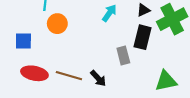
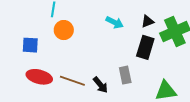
cyan arrow: (109, 13) -> (115, 22), turned 78
gray rectangle: (123, 55) -> (125, 75), moved

